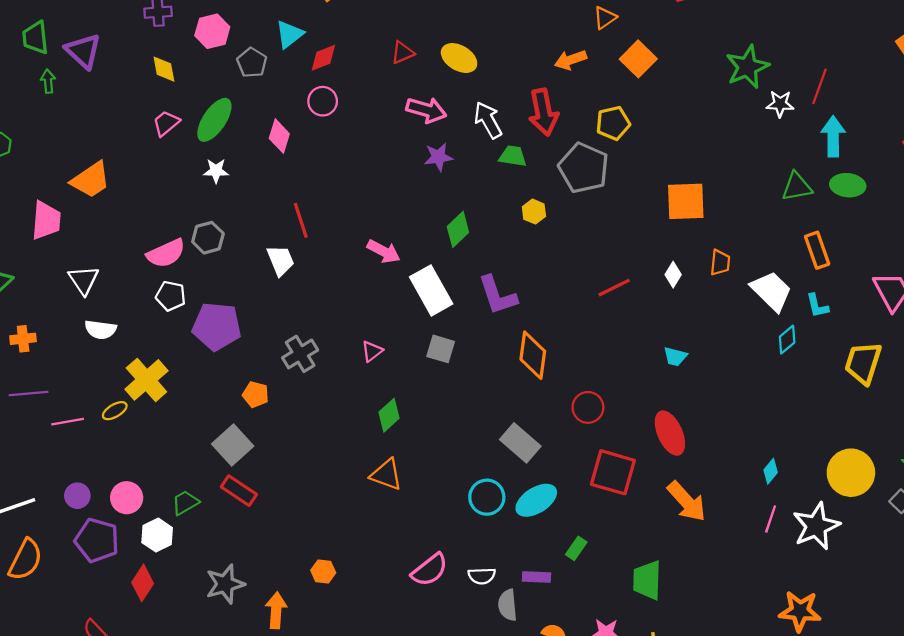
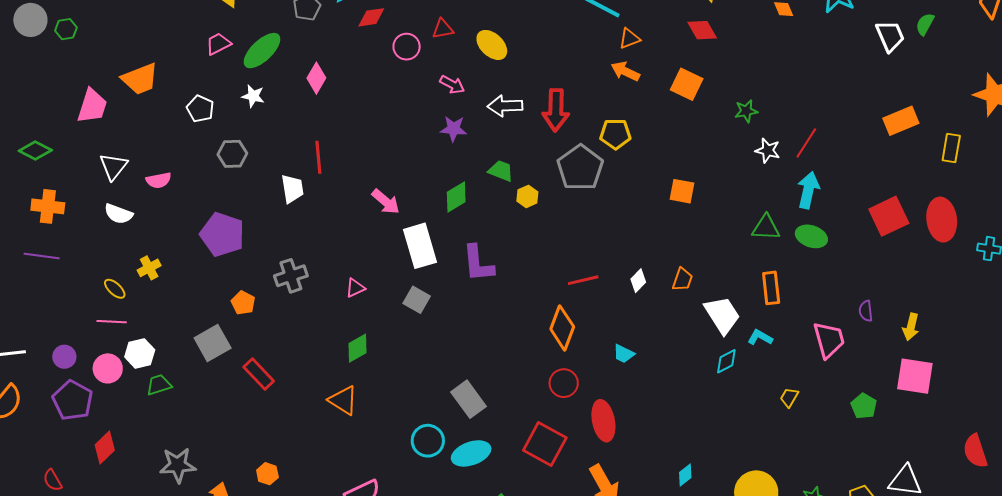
orange square: (638, 59) -> (687, 84), moved, turned -32
orange arrow: (571, 60) -> (625, 71), moved, turned 32
green star: (747, 67) -> (746, 111), size x0.6
pink circle: (323, 101) -> (407, 47), moved
pink arrow: (426, 110) -> (452, 85), size x0.7
white arrow: (488, 120) -> (505, 106), turned -76
green trapezoid: (513, 156) -> (501, 171), moved
orange square: (686, 201) -> (682, 191), moved, size x0.7
pink semicircle: (166, 253) -> (159, 180), moved, size x0.7
white pentagon: (171, 296) -> (200, 109), moved
cyan L-shape: (817, 306) -> (760, 337), turned 120
orange cross: (23, 339) -> (48, 206), size x1.4
orange diamond: (533, 355) -> (562, 328), moved
yellow trapezoid: (863, 363) -> (789, 397), size x0.5
yellow cross: (146, 380) -> (149, 268), size x0.6
red circle: (588, 407) -> (564, 383), moved
yellow ellipse: (115, 411) -> (115, 289), turned 60
pink line: (68, 422) -> (112, 322), moved
red rectangle: (239, 491) -> (259, 374), moved
white hexagon: (157, 535) -> (140, 353), moved

